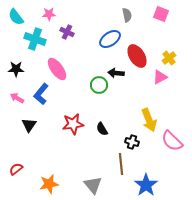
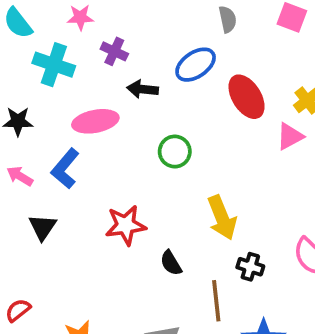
pink ellipse: (57, 69) -> (95, 121), turned -65
black arrow: (116, 73) -> (143, 89), moved
yellow arrow: (149, 120) -> (222, 218), moved
black semicircle: (102, 129) -> (171, 263), moved
black cross: (132, 142) -> (250, 267), moved

